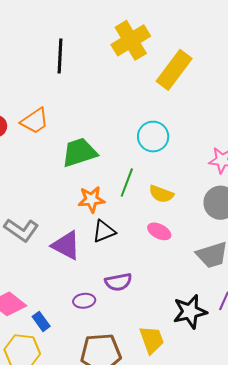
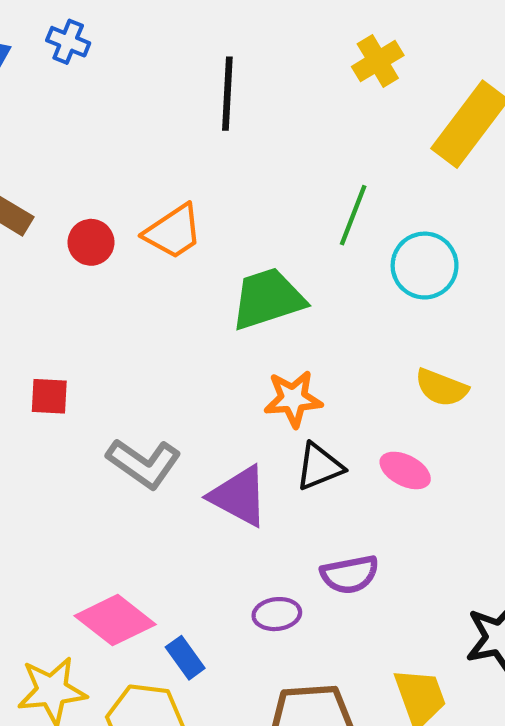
yellow cross: (131, 40) -> (378, 61), size x0.6
green line: (127, 183) -> (353, 215), moved
pink ellipse: (159, 231) -> (405, 470), moved

